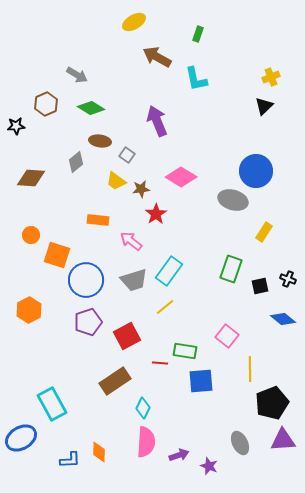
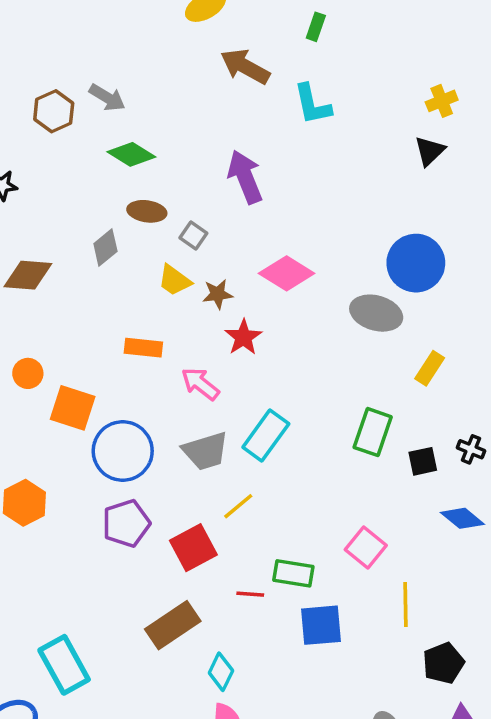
brown hexagon: (46, 104) -> (54, 111), moved
yellow line: (165, 307) -> (238, 506), moved
black pentagon: (272, 403) -> (443, 663), size x0.7

